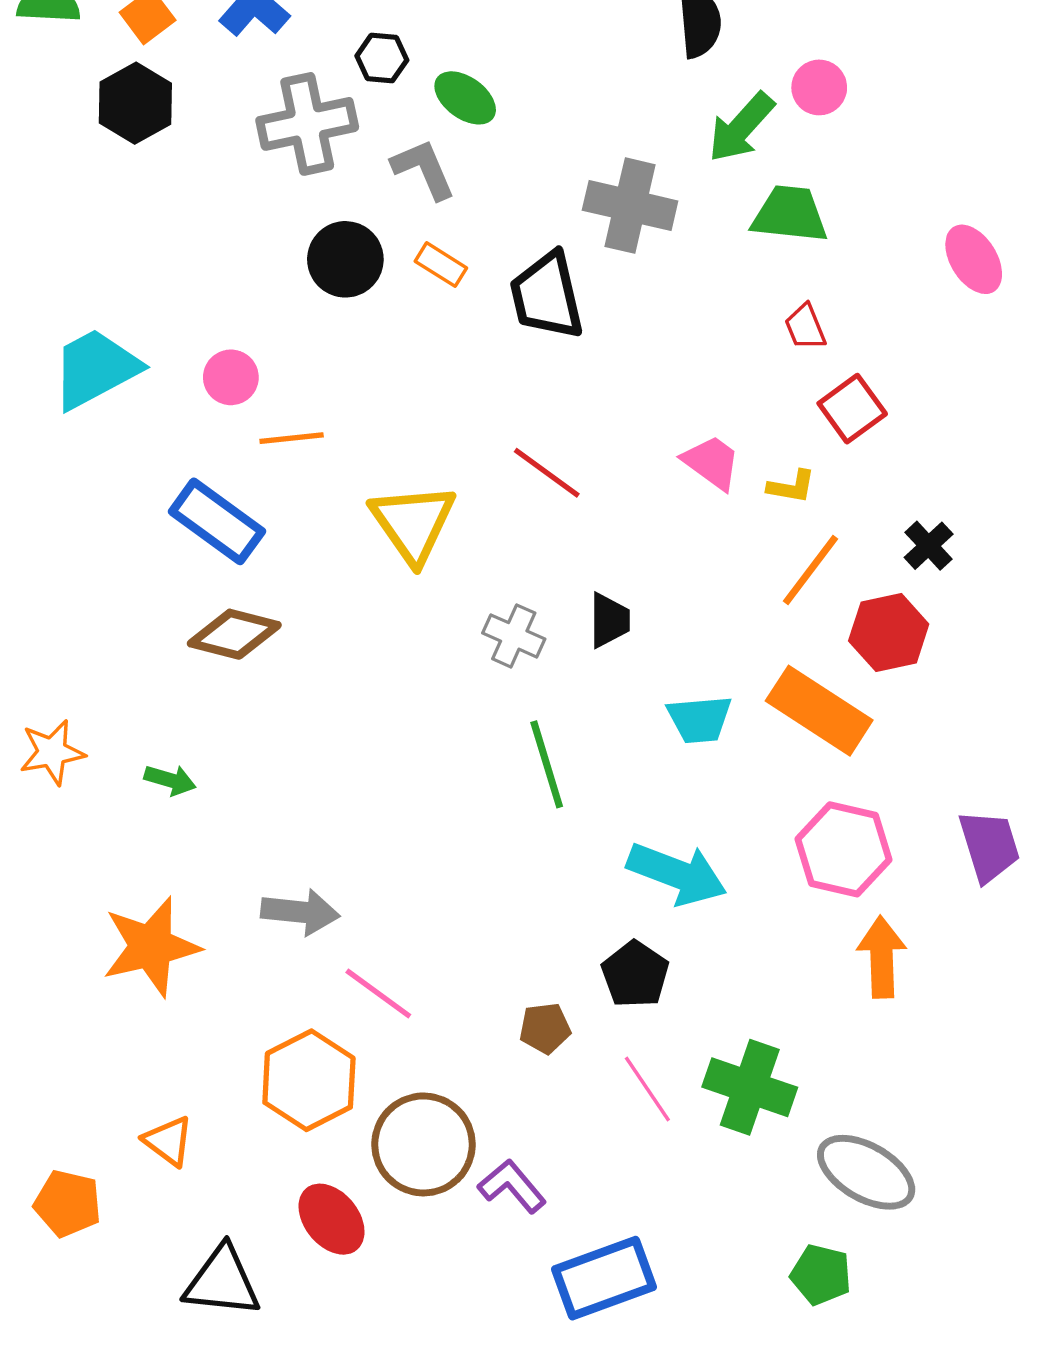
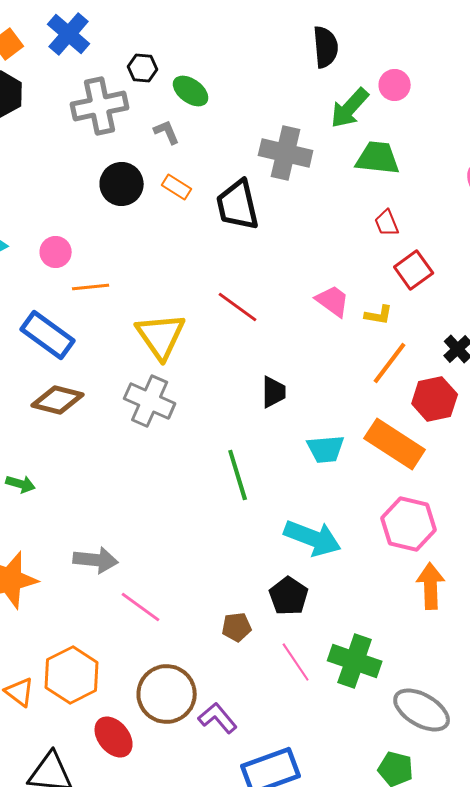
gray L-shape: (423, 169) -> (167, 132), size x0.7
gray cross: (514, 636) -> (150, 401), moved, size x1.4
orange hexagon: (309, 1080) -> (72, 675), moved

